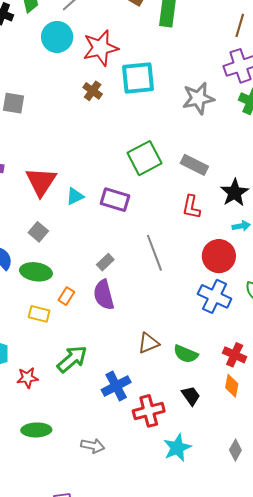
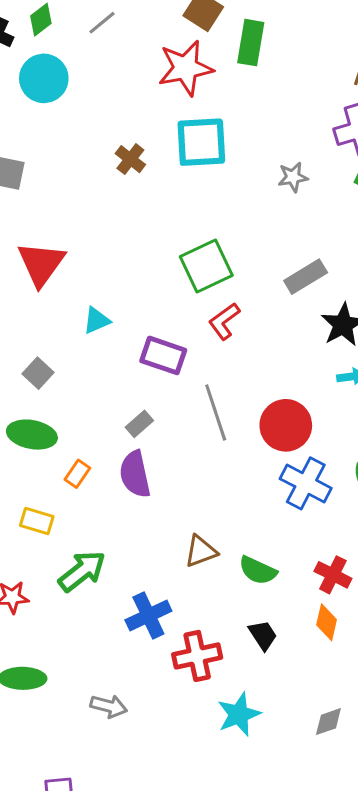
cyan circle: (57, 37) -> (44, 78), moved
red star: (101, 48) -> (186, 68), moved
gray star: (198, 98) -> (293, 177), size x0.6
gray rectangle: (194, 165) -> (306, 277), moved, turned -60
red triangle: (41, 182) -> (41, 264), moved
purple rectangle: (115, 200) -> (163, 355), moved
red L-shape: (191, 207) -> (224, 321), moved, turned 40
red circle: (219, 256) -> (286, 425), moved
yellow rectangle: (39, 314) -> (37, 521), moved
gray diamond: (235, 450) -> (328, 722), turned 40

